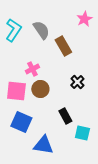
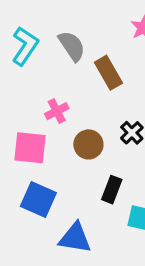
brown circle: (40, 89) -> (88, 144), moved
black rectangle: (65, 116) -> (112, 190), turned 49

